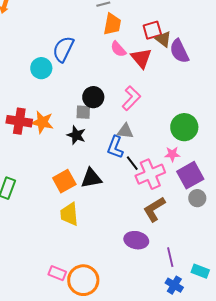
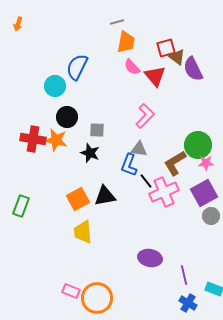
black circle: (93, 97) -> (67, 117), moved
pink star: (172, 154) -> (206, 163), moved
brown L-shape: (154, 209) -> (175, 163), moved

